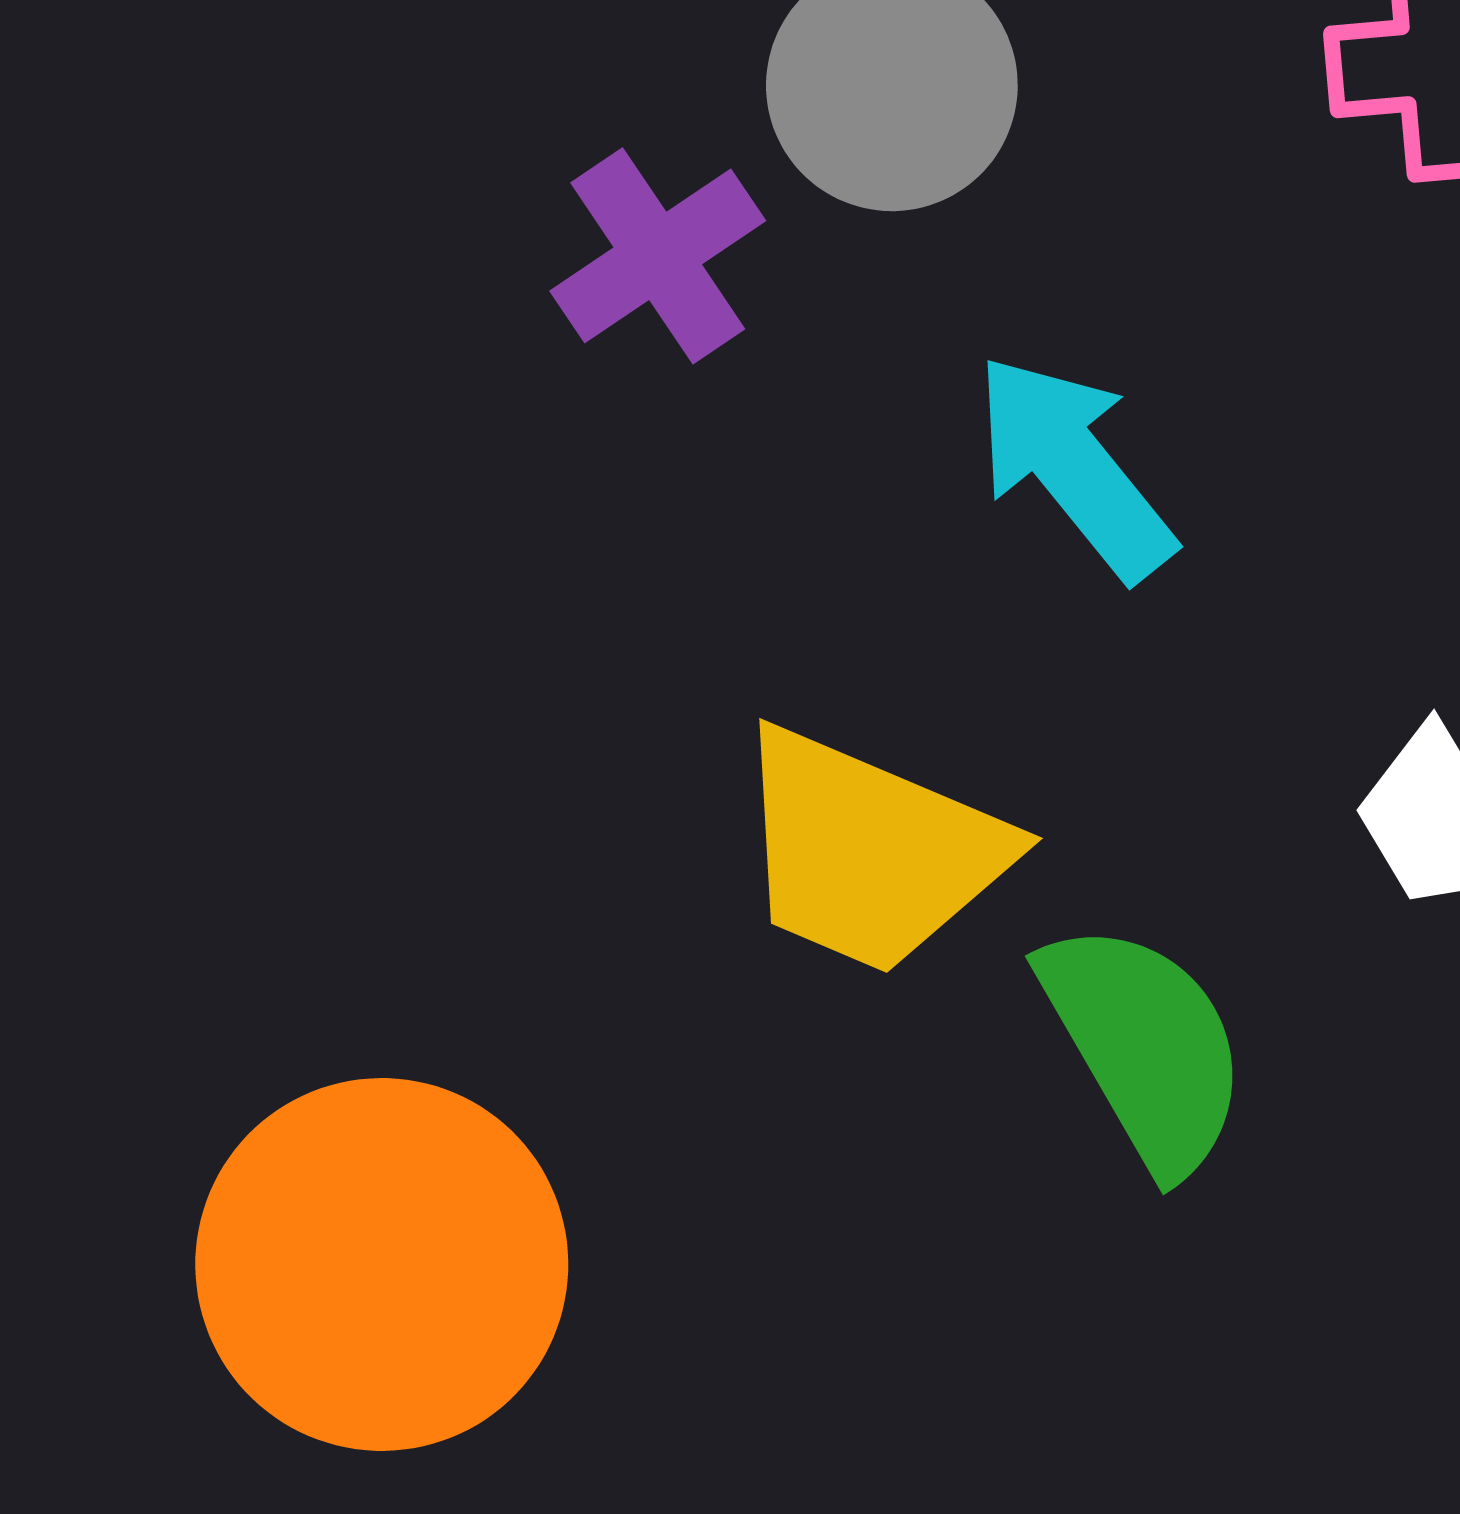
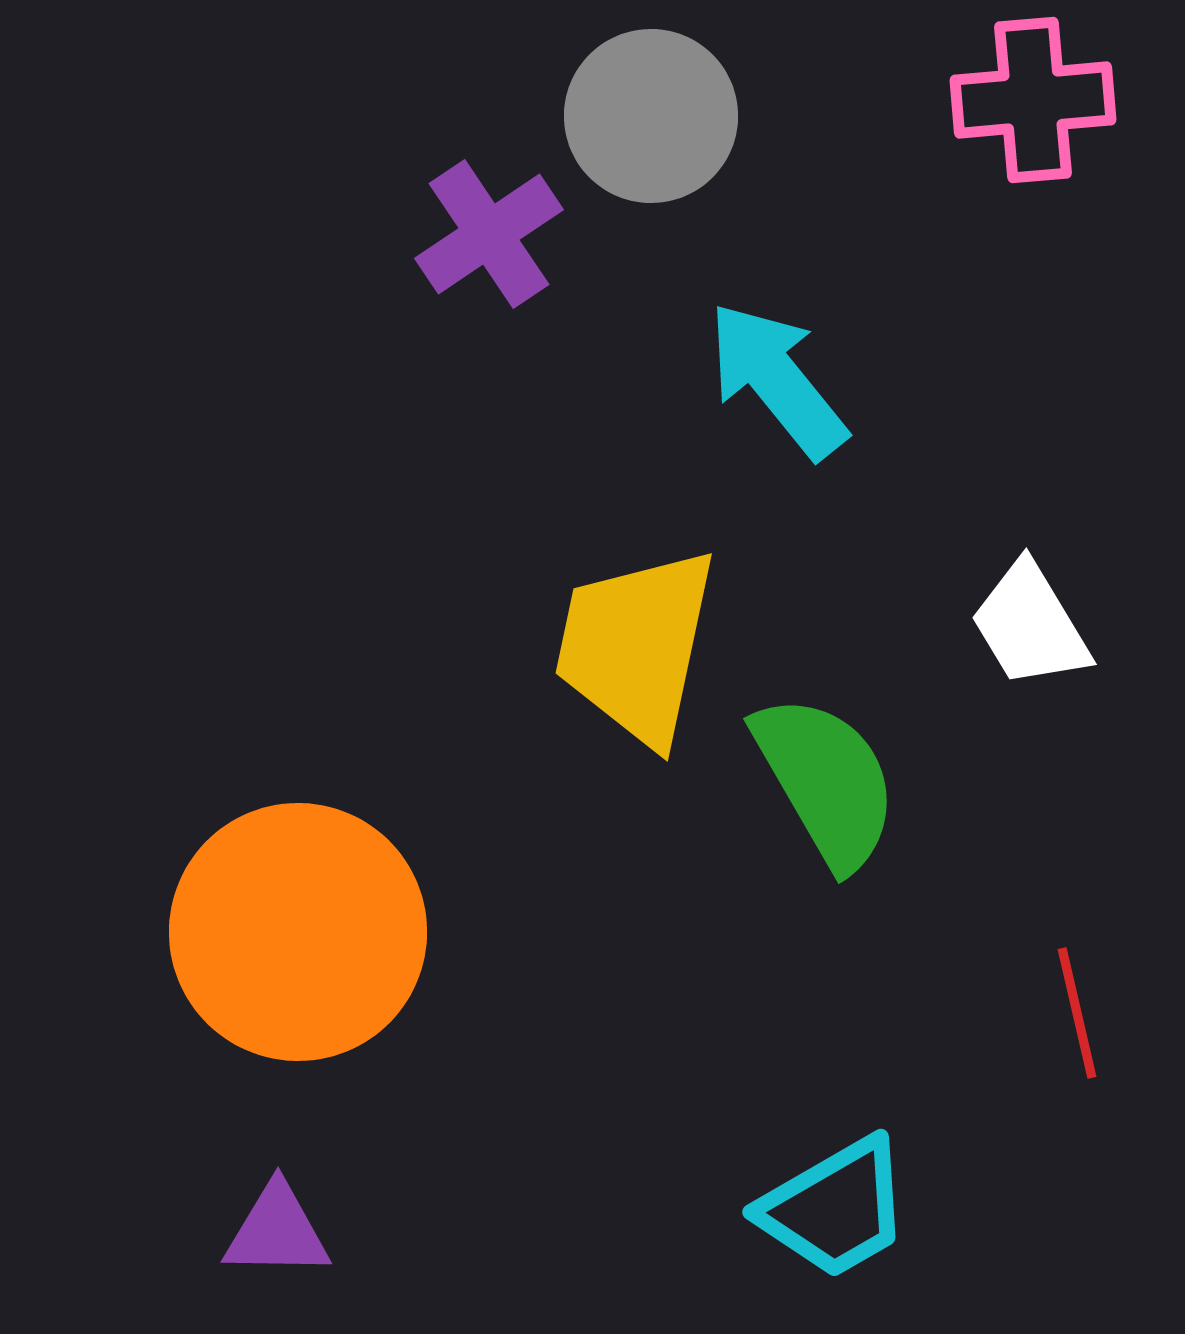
yellow trapezoid: (870, 851) -> (636, 646), turned 79

